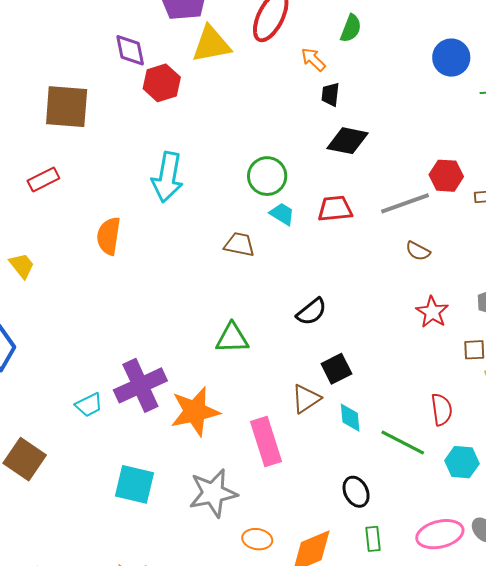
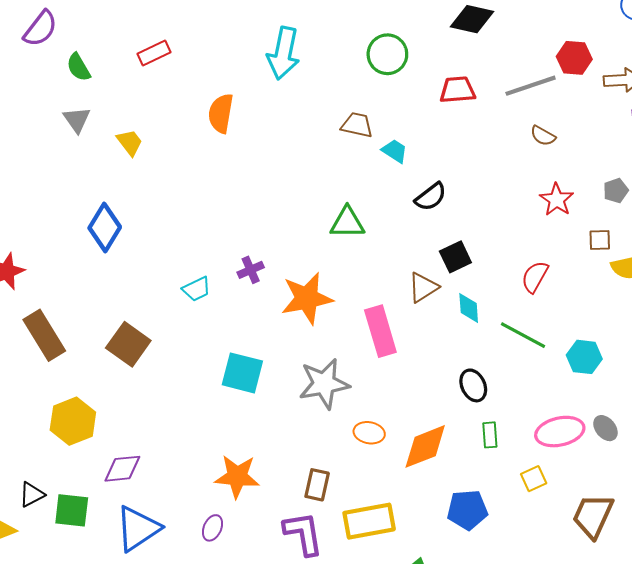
cyan trapezoid: (282, 214) -> (395, 151), moved
purple cross: (140, 385) -> (251, 270), size x0.5
red semicircle: (442, 410) -> (535, 277), moved, turned -144

